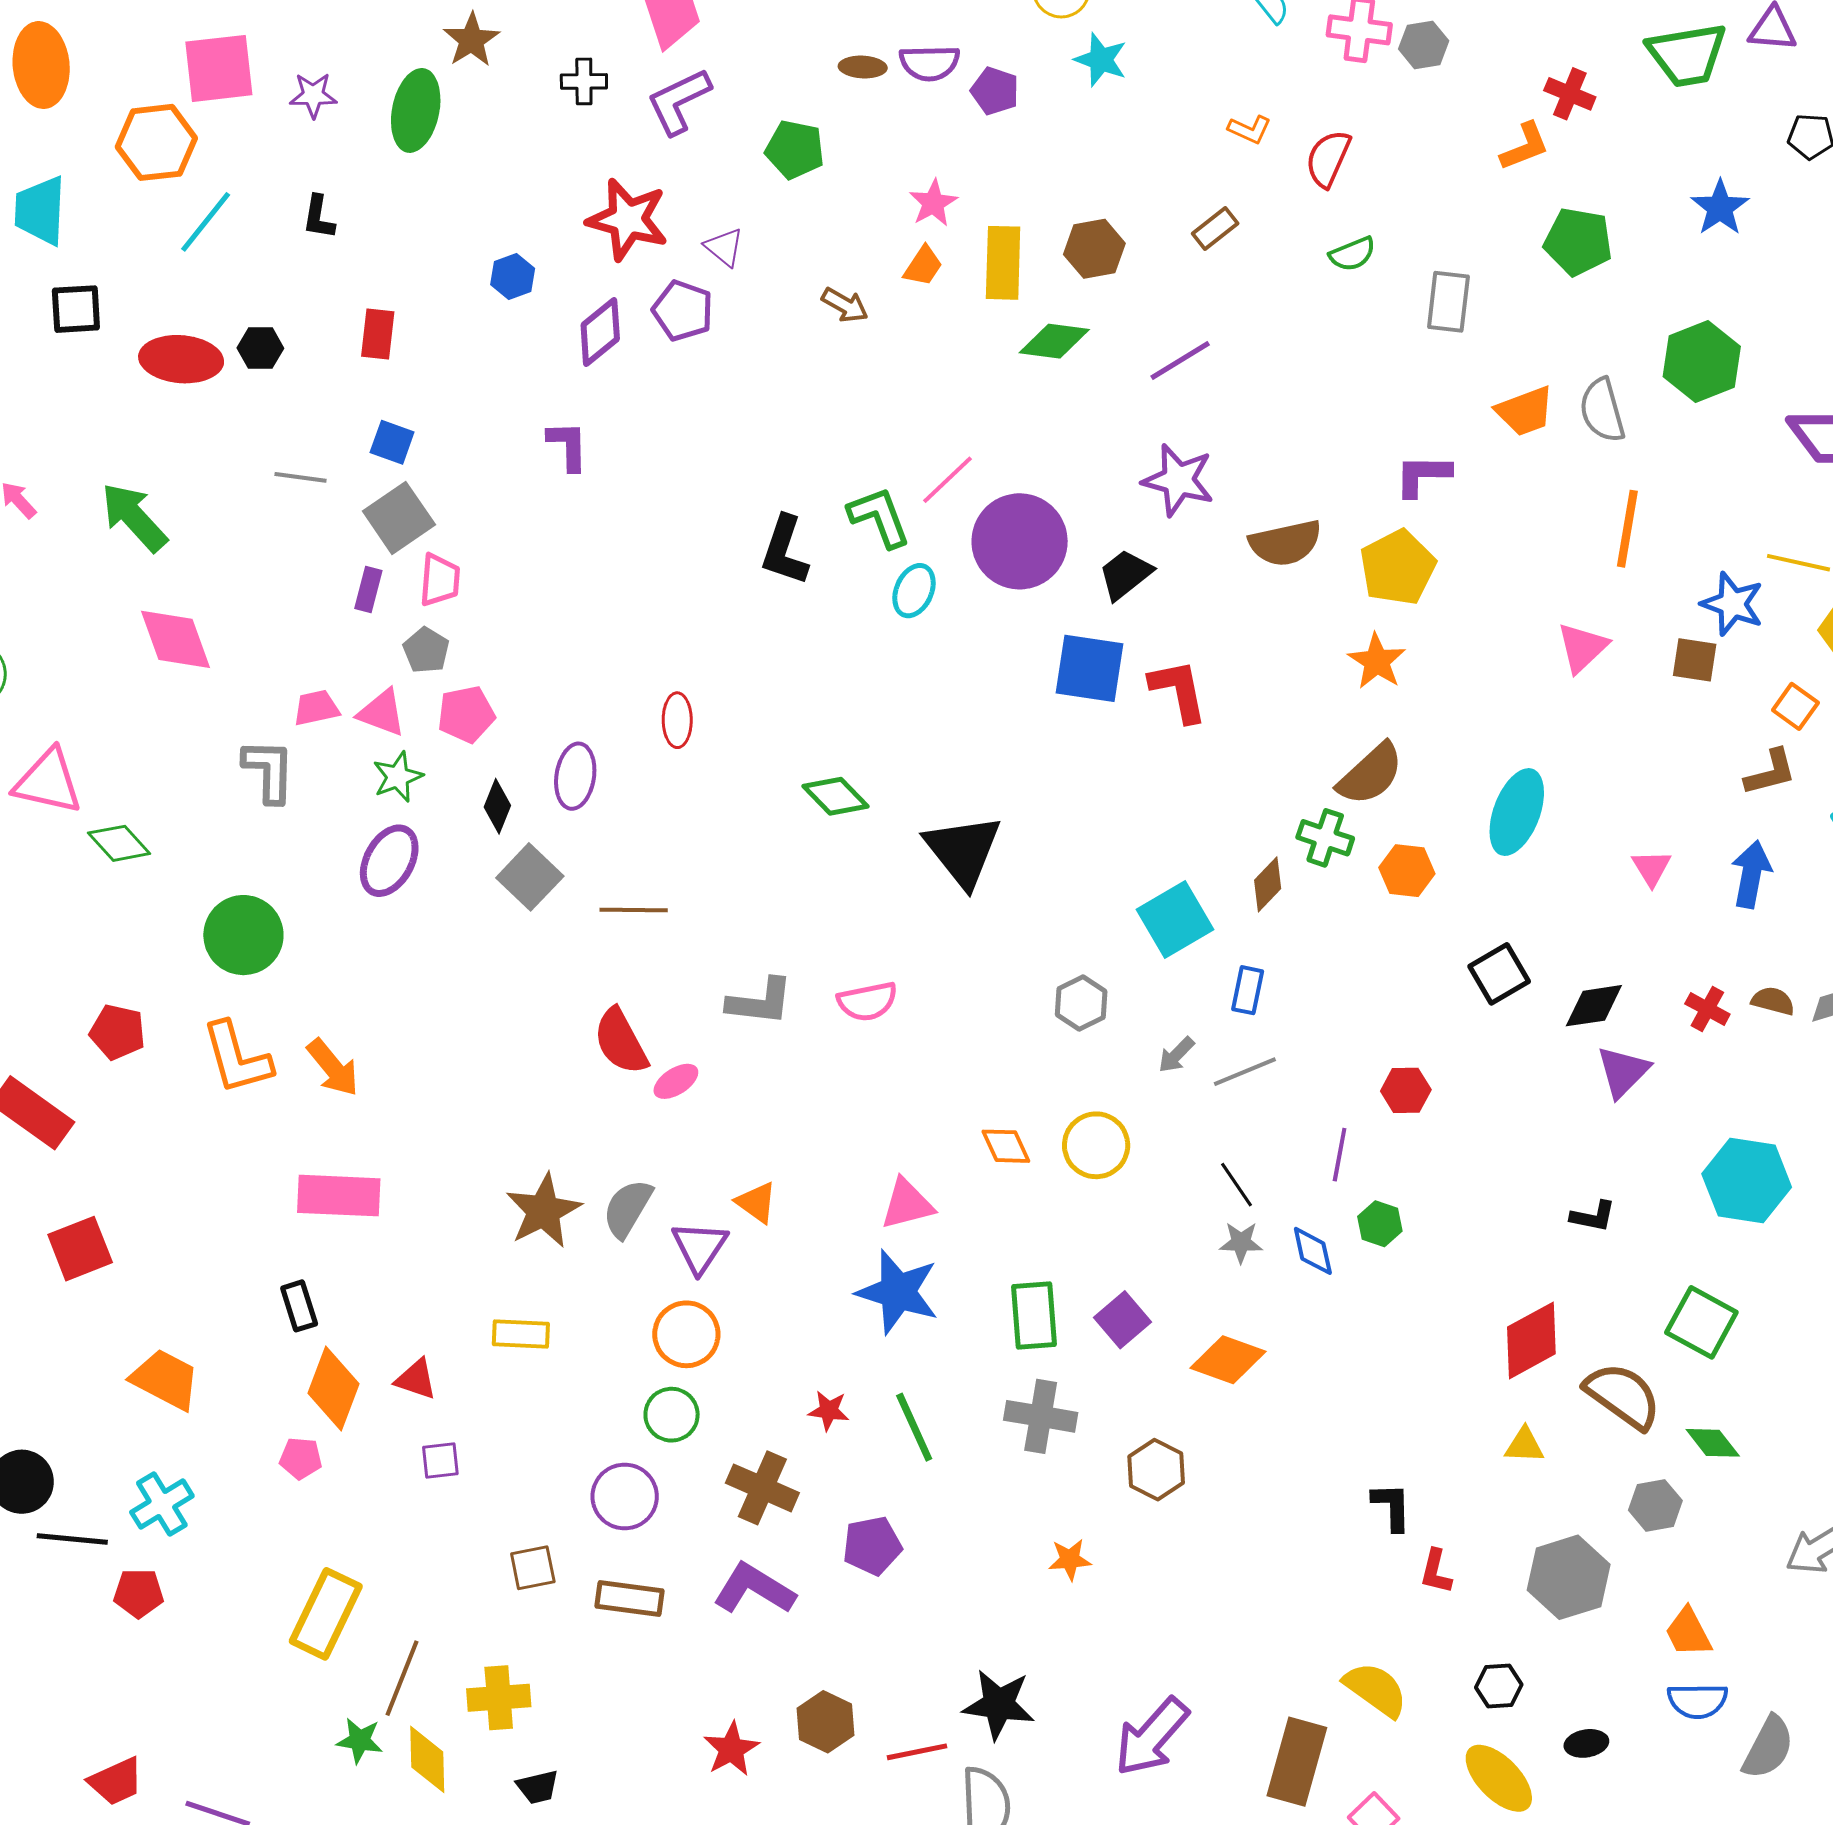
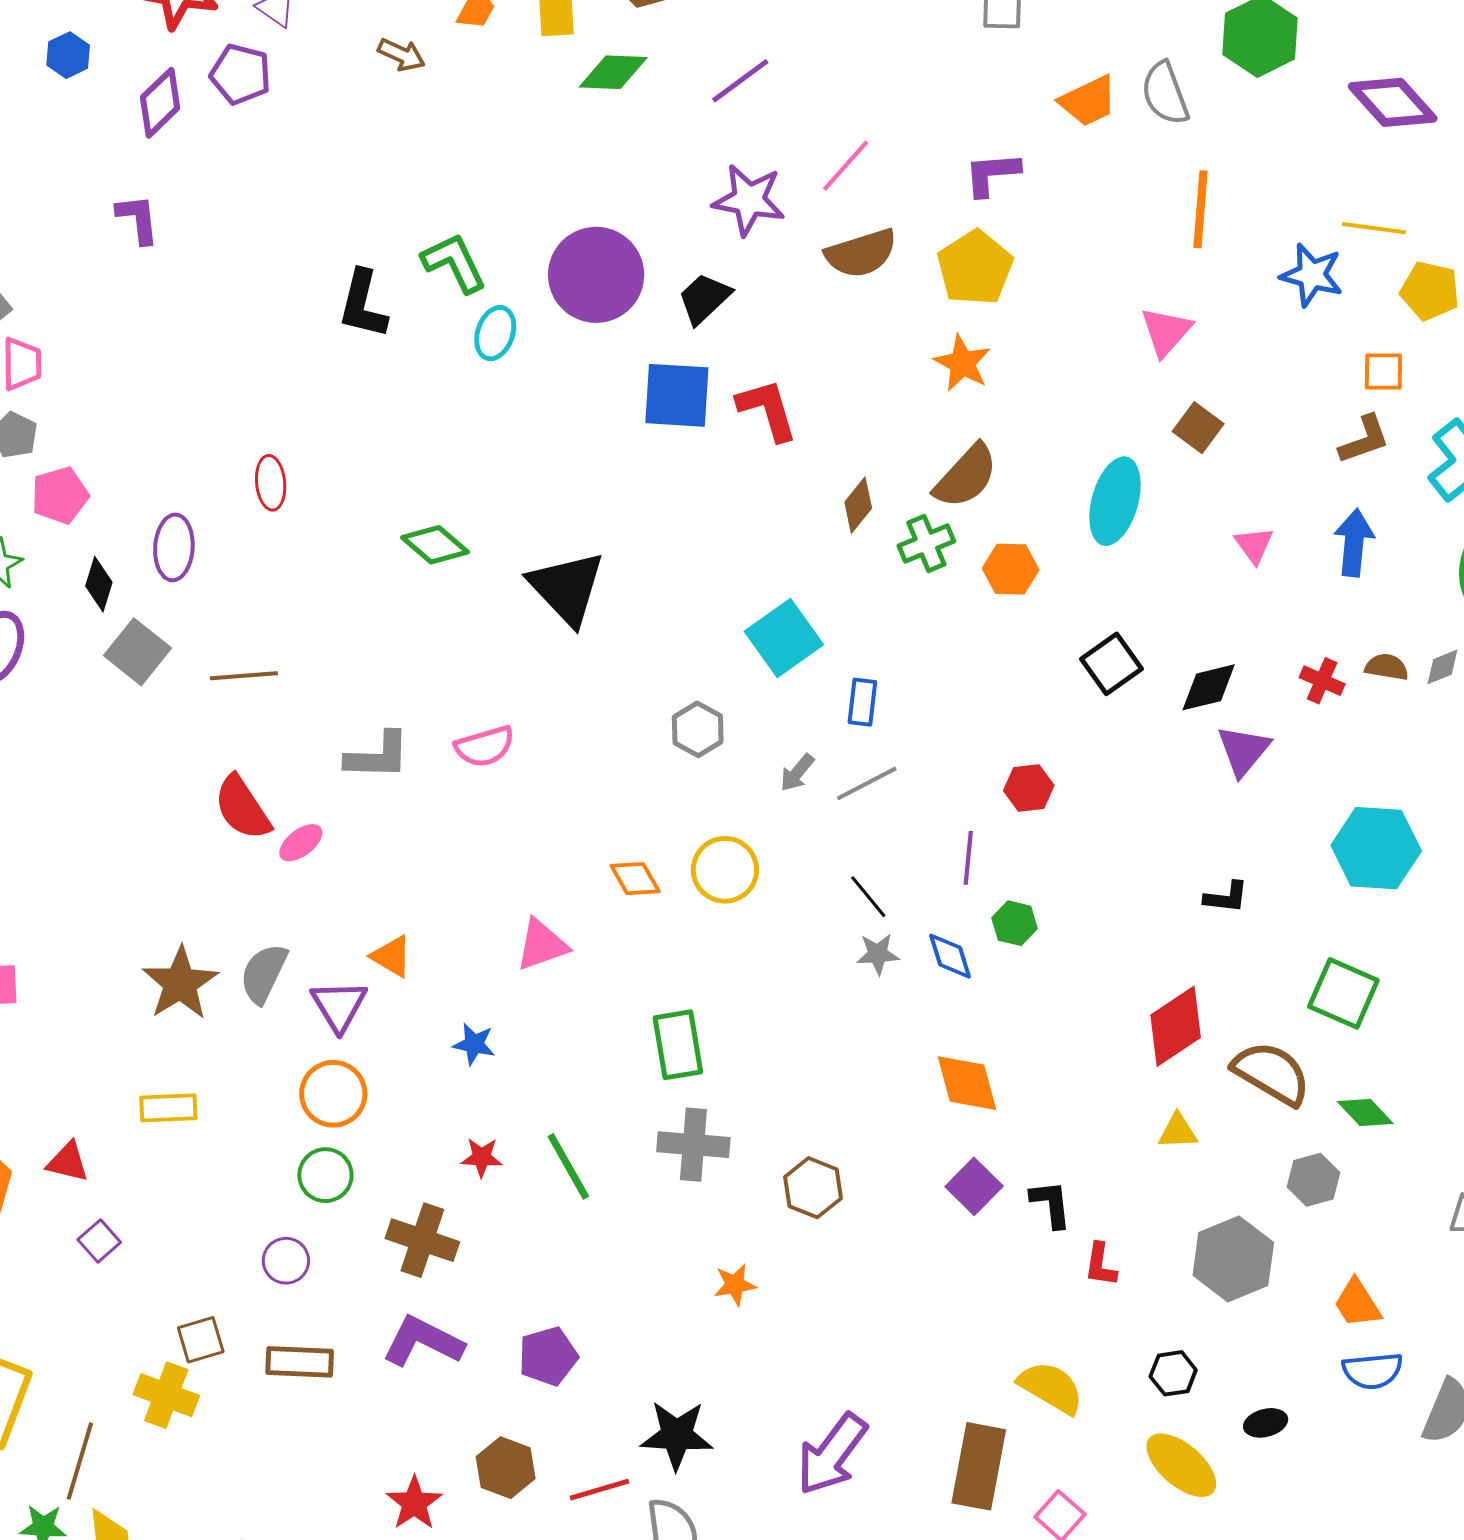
pink line: (948, 480) -> (846, 166), moved
brown square: (1695, 660) -> (1198, 428), moved, turned 33
orange square: (1795, 706) -> (1383, 372), turned -30
green cross: (1325, 838) -> (926, 543), turned -36
brown diamond: (1268, 884) -> (858, 505), moved
blue star: (898, 1292) -> (474, 1044), moved, size x0.5
purple square: (1123, 1320) -> (974, 1186), moved
orange diamond: (1228, 1360) -> (967, 1083), moved, turned 60
purple square: (440, 1461) -> (99, 1241), turned -30
purple circle: (625, 1496) -> (286, 1261), size x0.7
purple pentagon: (872, 1546) -> (548, 1356), moved
yellow cross: (499, 1698) -> (166, 1395), moved, turned 30

